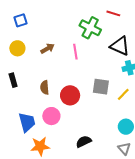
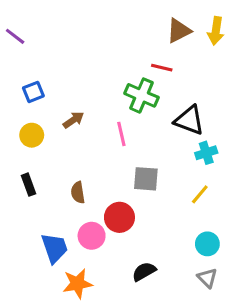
red line: (113, 13) -> (162, 68), moved
brown arrow: (47, 49) -> (73, 120), moved
gray square: (101, 87) -> (146, 179), moved
red circle: (70, 95) -> (119, 217), moved

